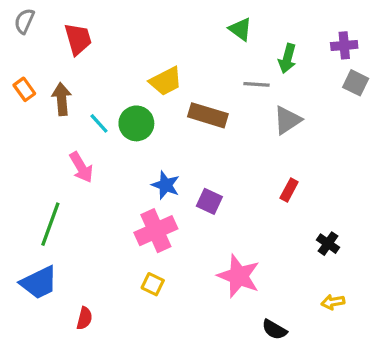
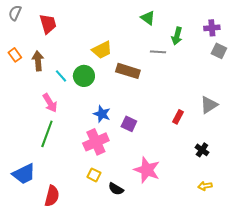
gray triangle: (287, 120) -> (209, 105), moved
green line: (50, 224) -> (47, 134), moved
red semicircle: (84, 318) -> (52, 196), size x1.5
black semicircle: (274, 330) -> (116, 189), moved

